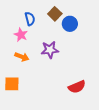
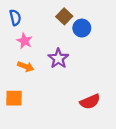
blue semicircle: (30, 19) -> (15, 18), moved
purple star: (50, 50) -> (58, 58), turned -30

